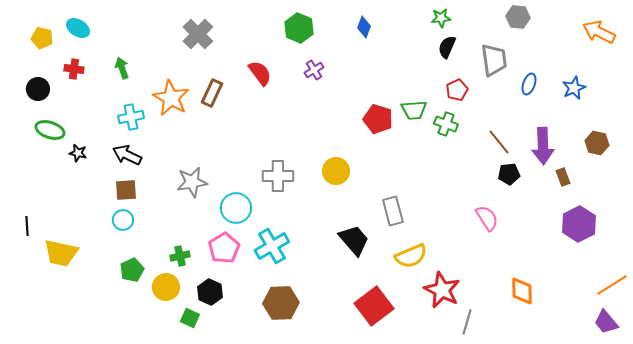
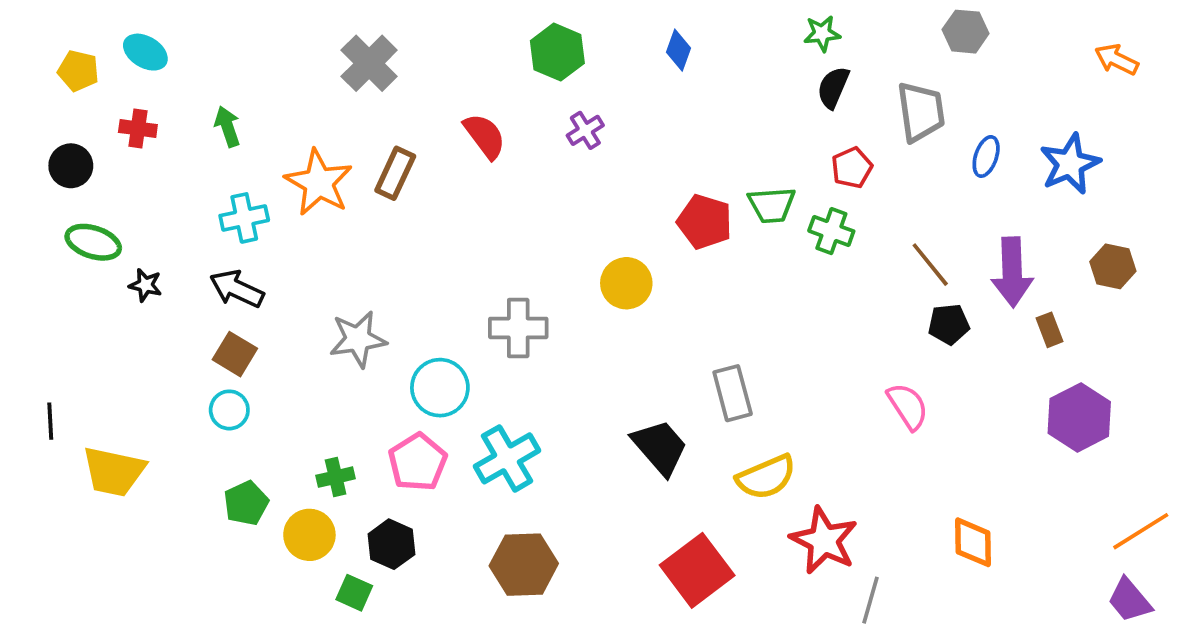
orange arrow: (599, 32) -> (1117, 60), size x0.7
blue star: (574, 88) -> (1070, 164), size x1.4
yellow circle: (336, 171) -> (626, 283), moved
brown square: (126, 190) -> (235, 354), turned 35

